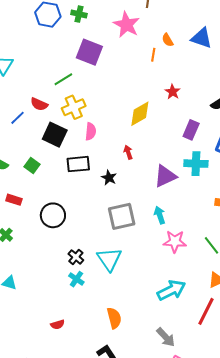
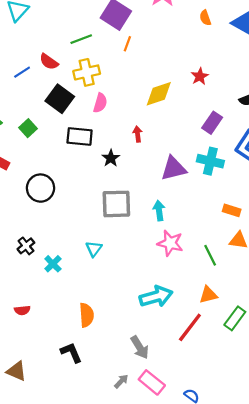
orange line: (153, 55) -> (127, 44), moved
black cross: (76, 257) -> (26, 246), moved
cyan triangle: (109, 259) -> (94, 249), size x0.6

